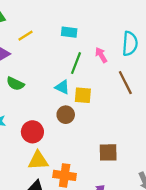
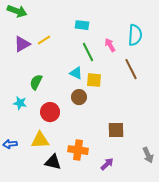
yellow line: (26, 36) -> (44, 40), moved
green line: (76, 63) -> (88, 52), turned -48
green semicircle: (15, 84) -> (36, 82), moved, turned 91
yellow triangle: (38, 161) -> (40, 140), moved

